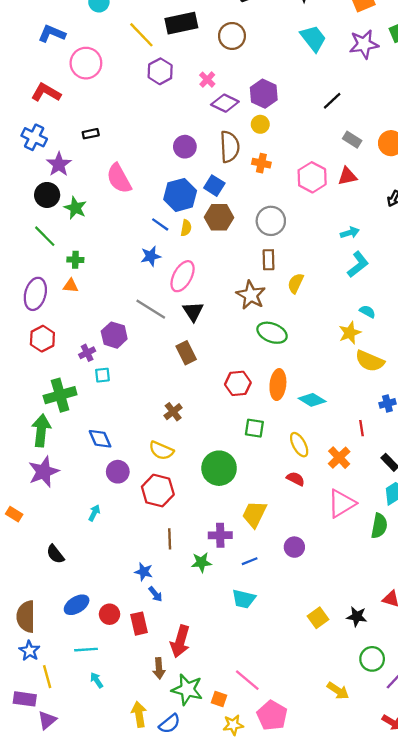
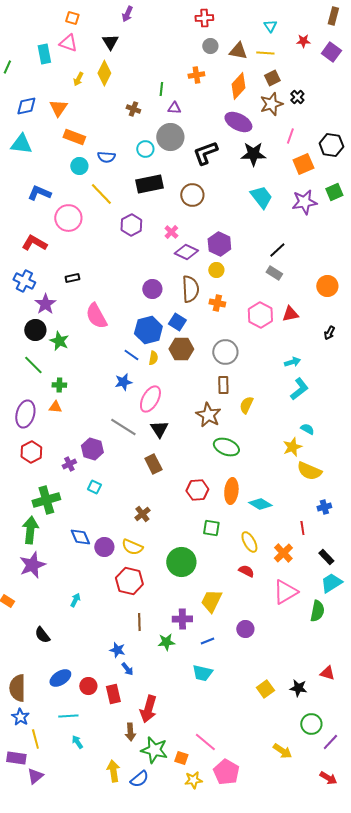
yellow line: (141, 35) -> (101, 194), moved
gray rectangle: (352, 140) -> (274, 273), moved
cyan square: (102, 375) -> (94, 487), moved, turned 32
purple circle: (118, 472) -> (104, 547), moved

